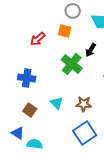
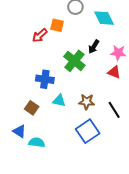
orange square: (65, 31) -> (57, 25), moved
blue cross: (27, 78) -> (45, 79), moved
cyan triangle: (57, 103) -> (59, 101), turned -32

